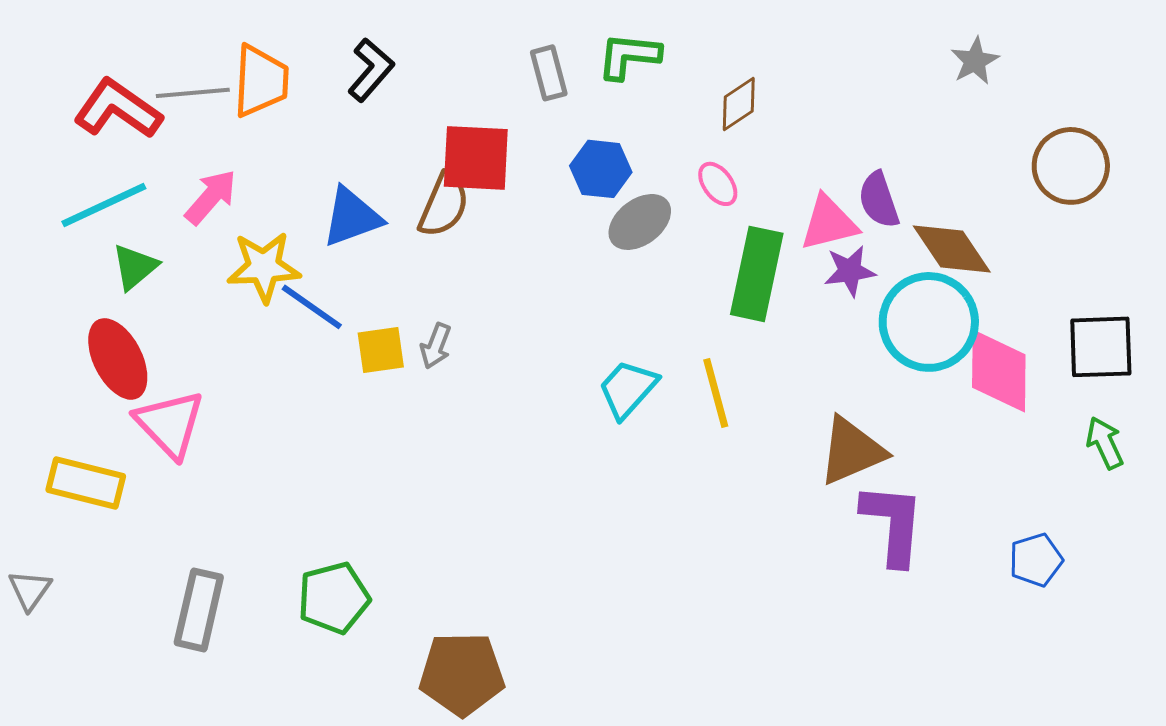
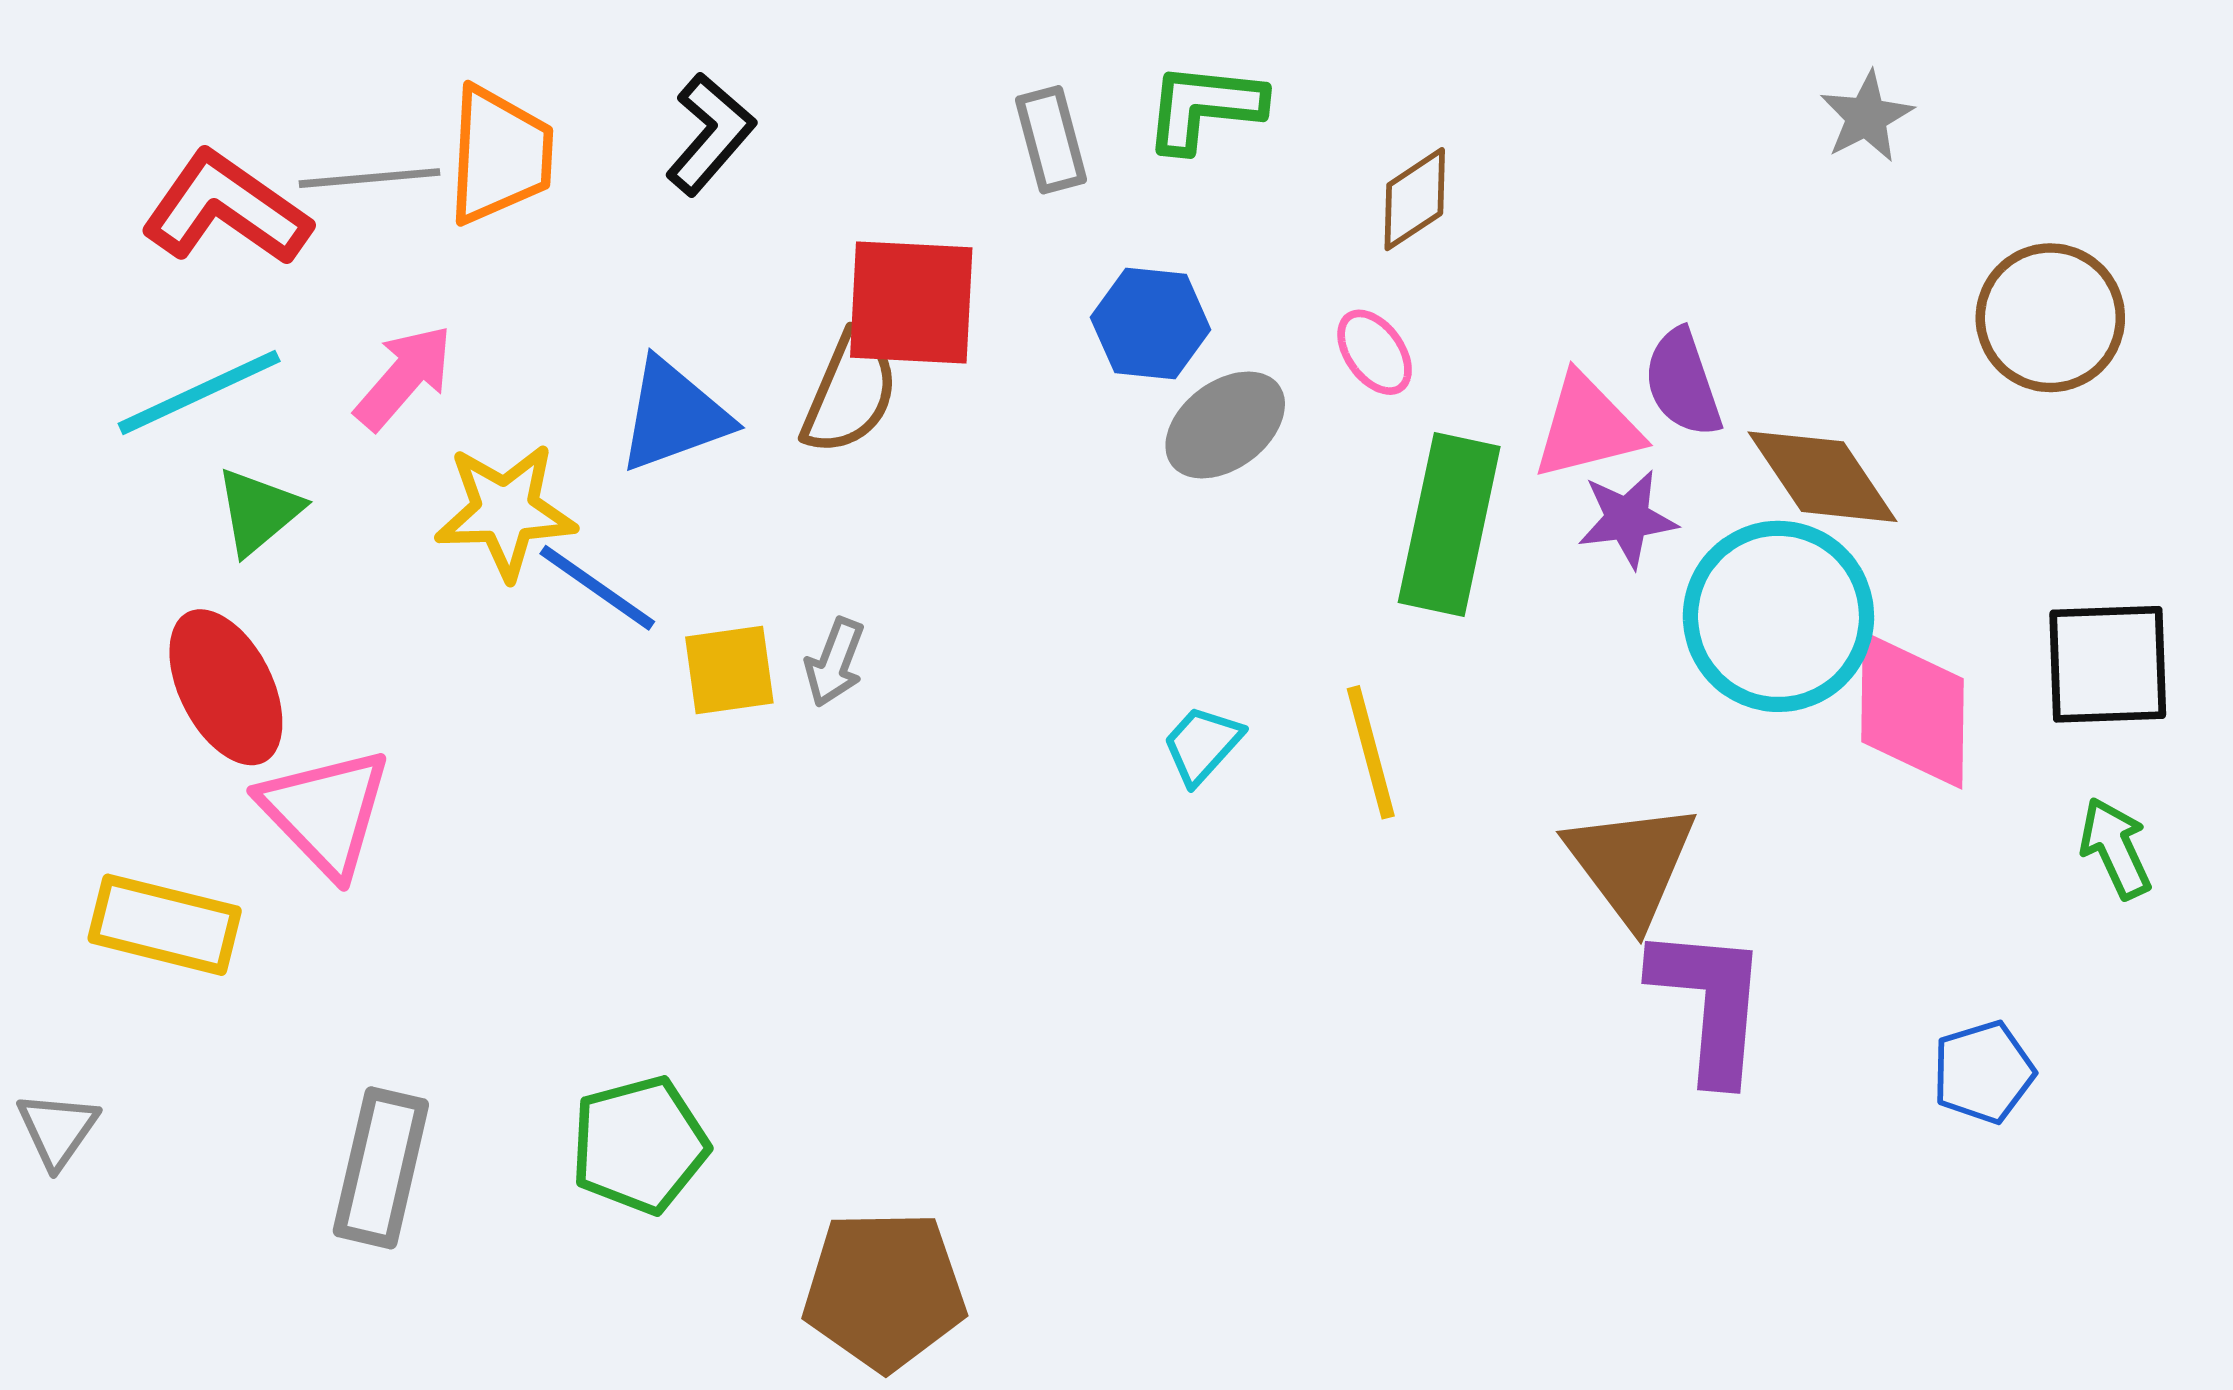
cyan trapezoid: (628, 389) -> (1202, 745), size x0.7
brown triangle: (852, 451) -> (1631, 863), turned -44

